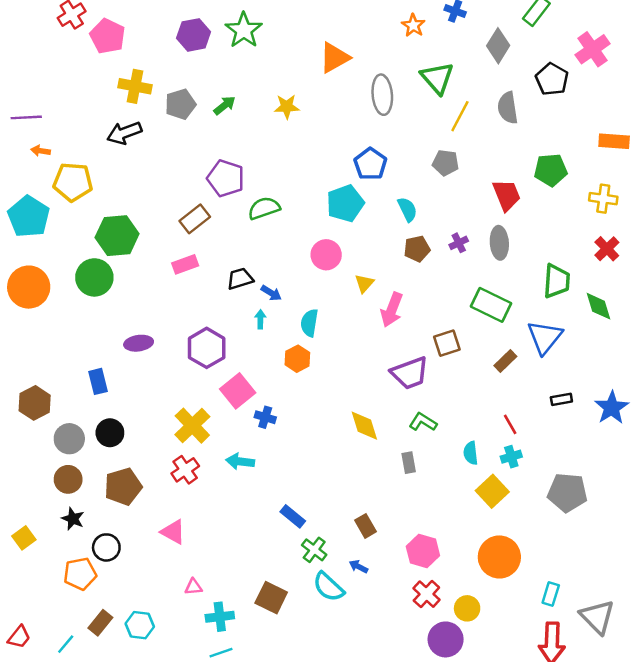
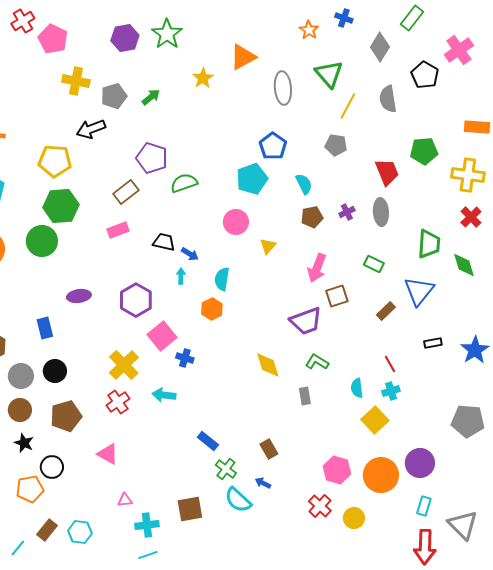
yellow star: (287, 107) -> (203, 78), moved, turned -30
black arrow: (124, 133) -> (91, 129), moved
yellow pentagon: (73, 182) -> (55, 161), moved
yellow cross: (603, 199) -> (468, 175), size x1.4
black trapezoid: (240, 279) -> (164, 242), turned 30
green rectangle: (491, 305) -> (374, 264), size x0.6
pink arrow: (392, 310) -> (317, 268), moved
gray pentagon: (567, 492) -> (468, 421), moved
pink hexagon: (423, 551) -> (337, 470), moved
brown square: (271, 598) -> (190, 509), turned -36
purple circle: (446, 639) -> (420, 463), moved

